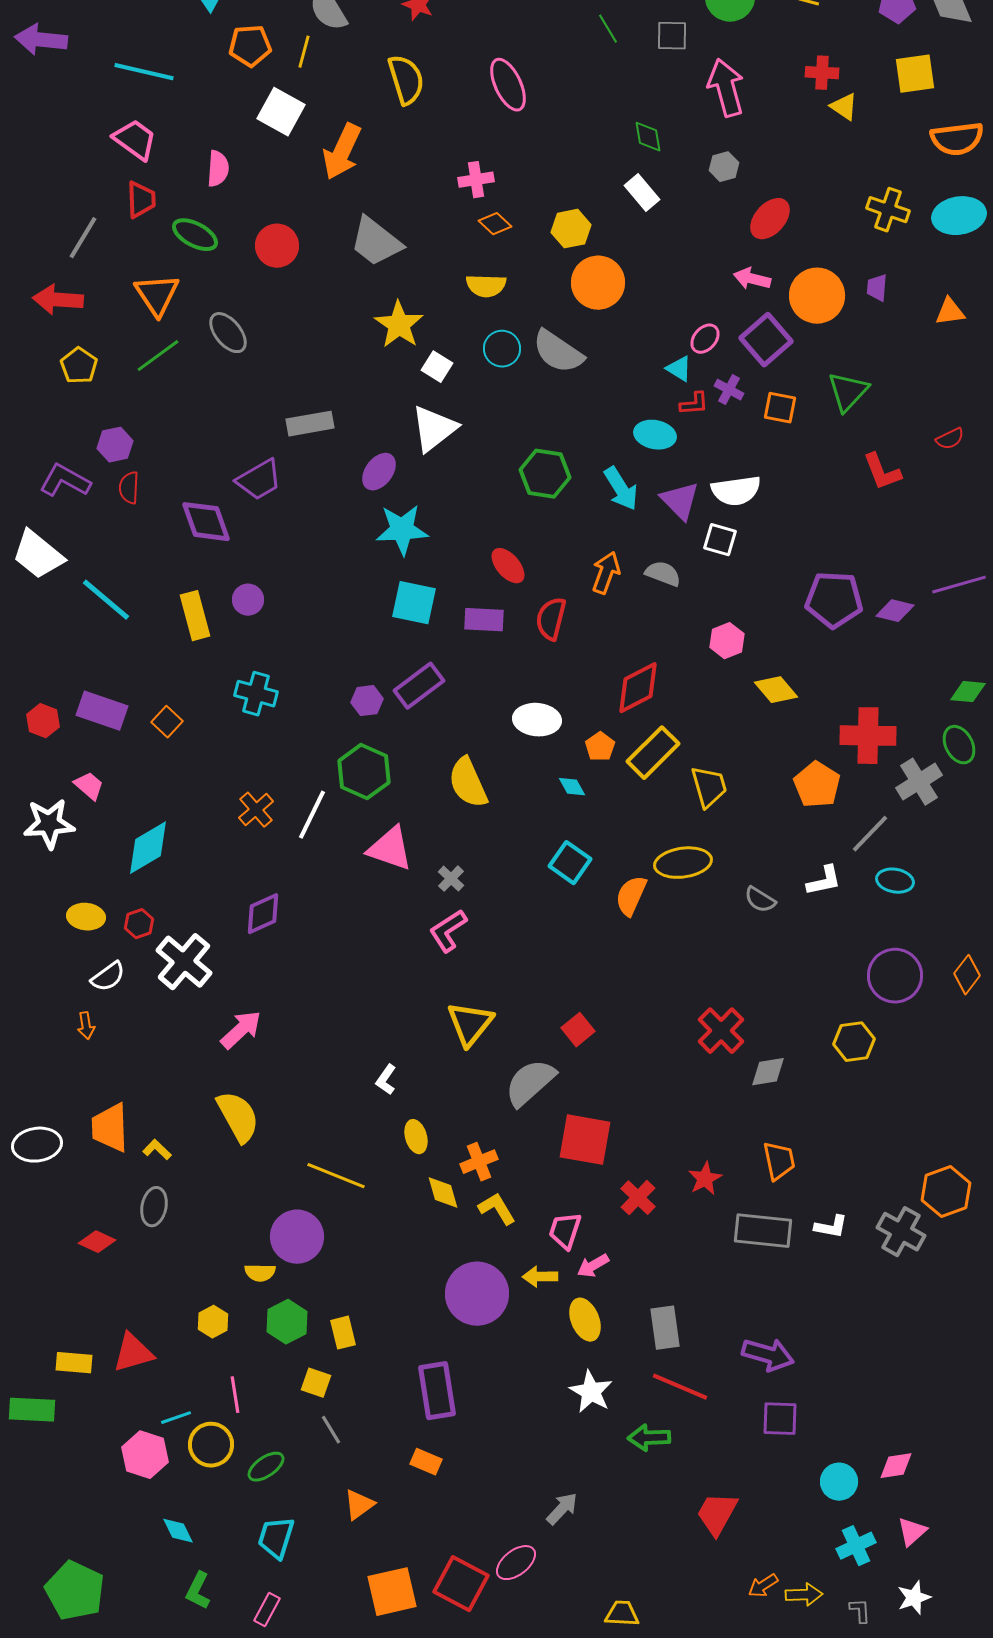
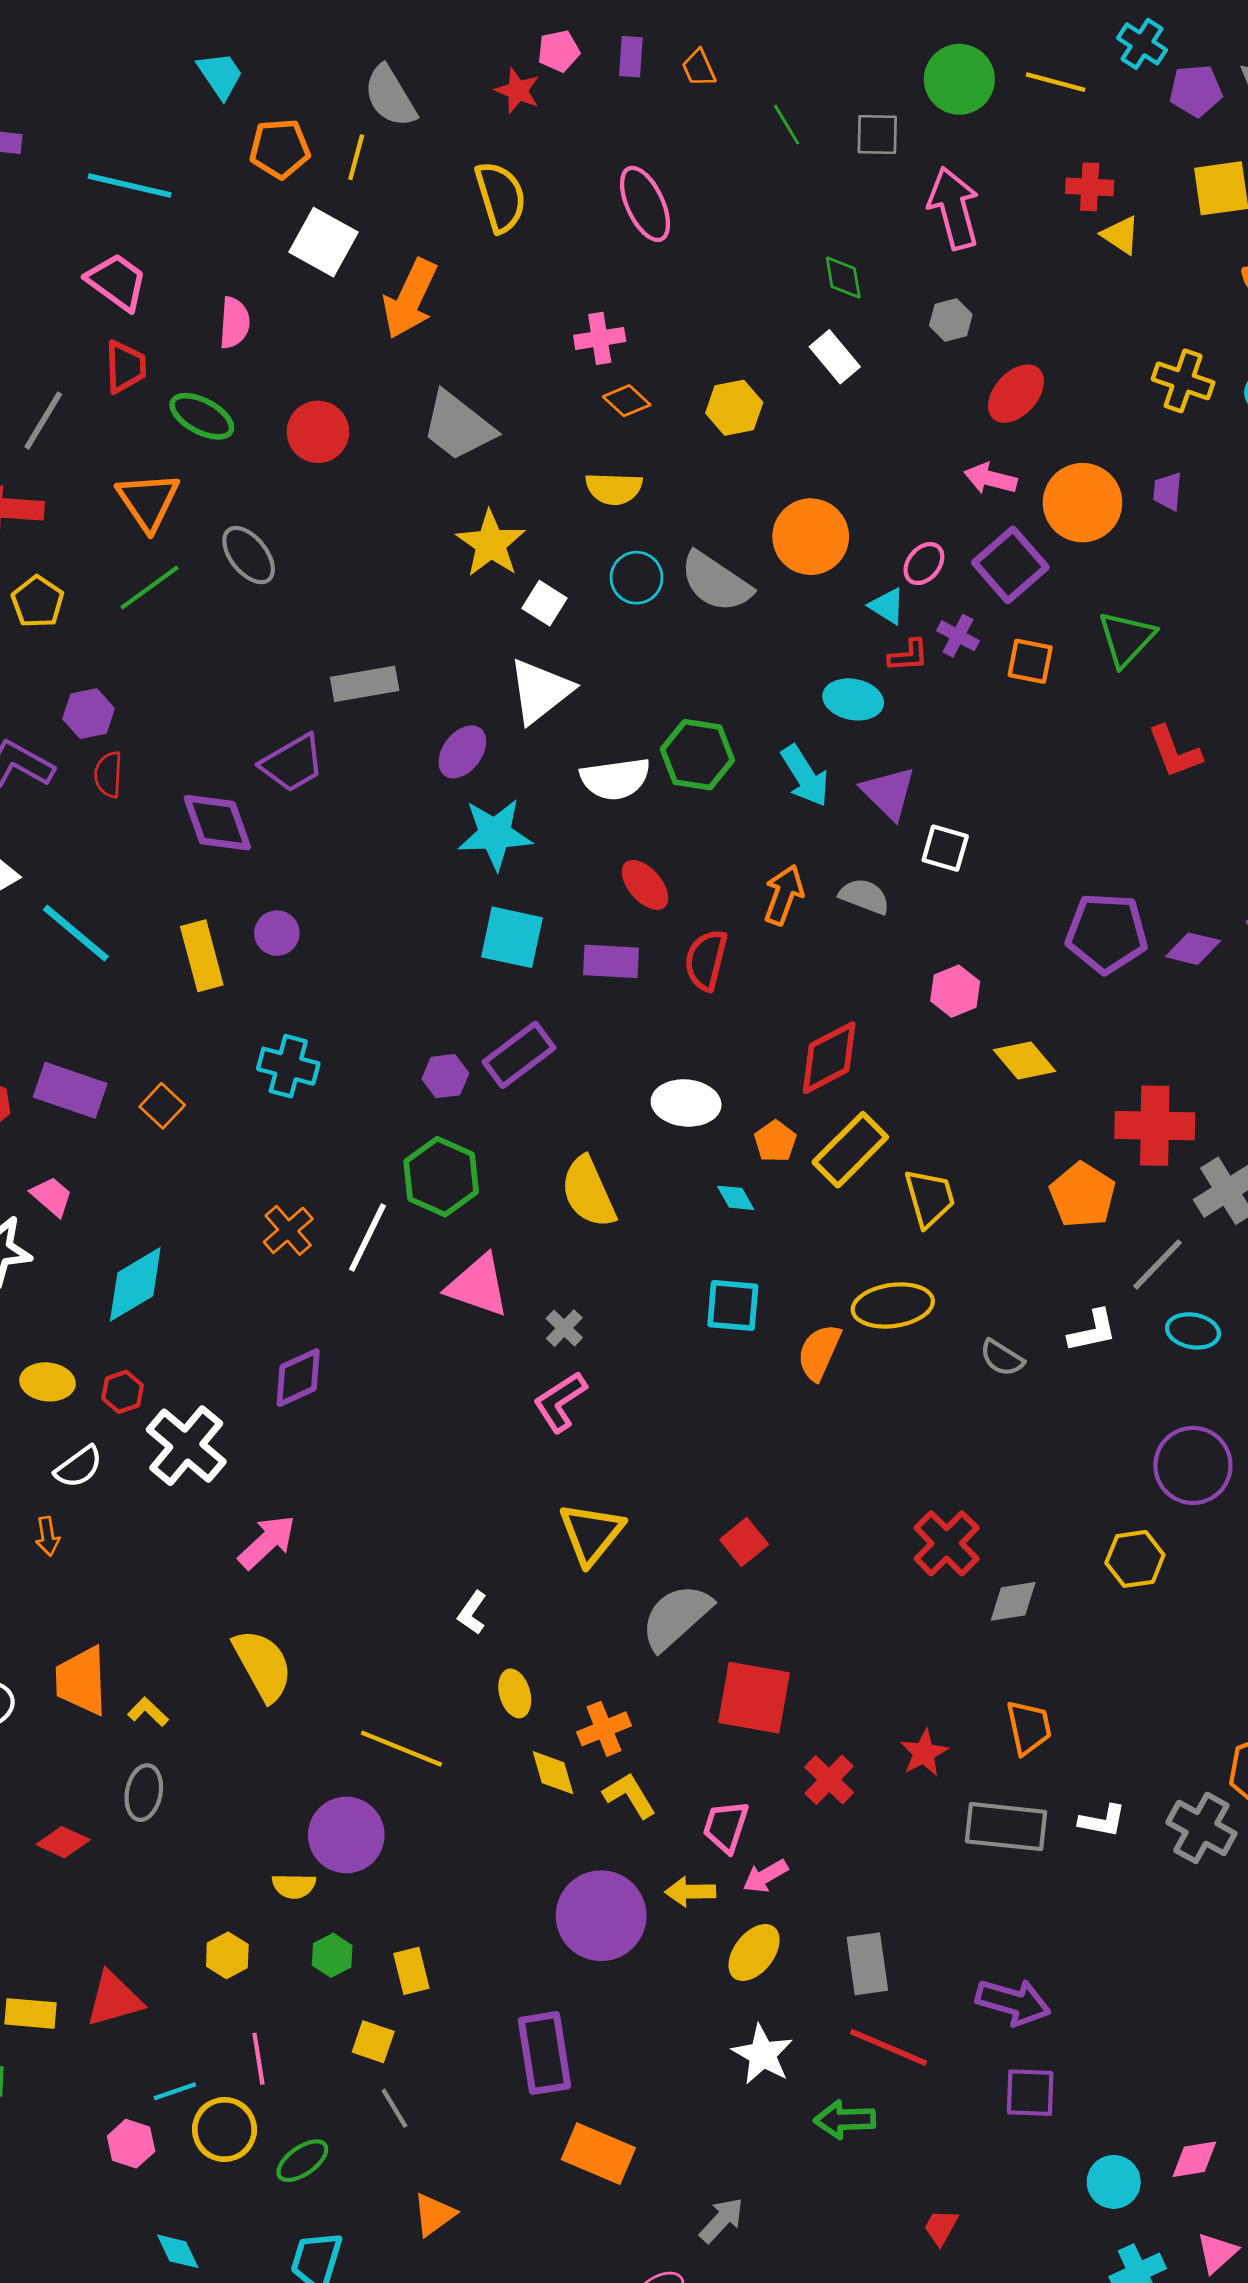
orange circle: (598, 283) -> (811, 537), moved
white semicircle: (736, 491) -> (615, 779), moved
cyan square: (570, 863) -> (733, 1305), turned -30
yellow ellipse: (585, 1320) -> (754, 1953), turned 60
green hexagon: (287, 1322) -> (332, 1955), size x0.7
pink hexagon: (145, 1455) -> (131, 2144), size x0.7
orange rectangle: (426, 1462) -> (598, 2154), moved, size x1.6
red trapezoid: (717, 1514) -> (941, 2227), size x0.6

